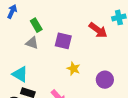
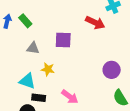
green rectangle: (36, 25) -> (25, 21), moved
yellow star: (73, 69) -> (48, 69), moved

